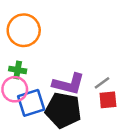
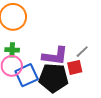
red square: (108, 100) -> (75, 67), moved

